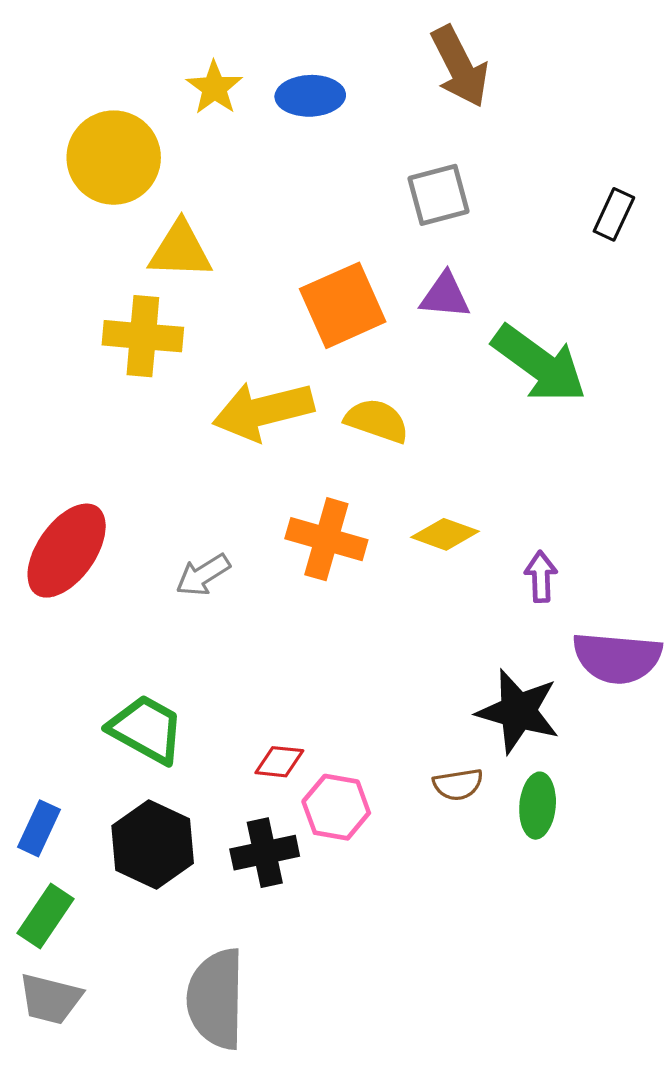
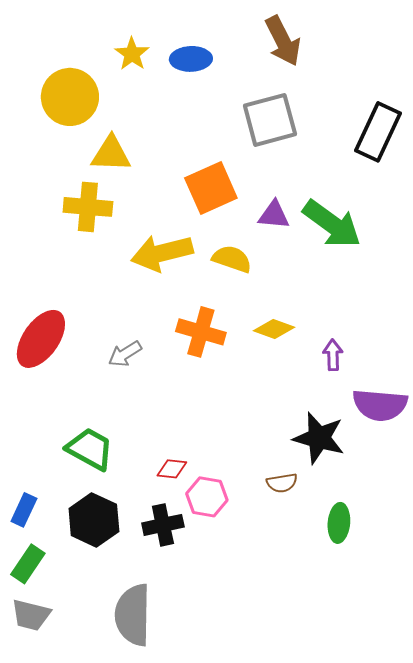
gray square: (439, 195) -> (270, 120), size x1.4
black rectangle: (614, 214) -> (378, 132), size x1.8
purple triangle: (445, 296) -> (274, 215), moved
green ellipse: (538, 806) -> (339, 523), moved

